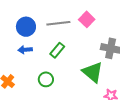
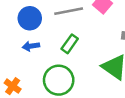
green circle: (46, 79) -> (59, 80), size x1.6

